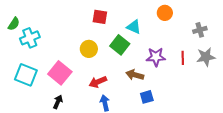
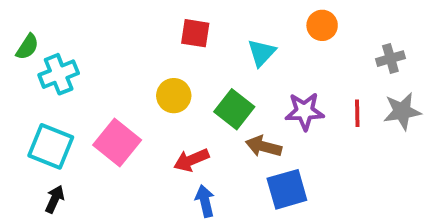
cyan triangle: (134, 27) -> (262, 53), turned 49
green square: (120, 45) -> (234, 109), moved
blue square: (147, 97) -> (287, 189), size x1.5
black arrow: (58, 102) -> (55, 199), moved

